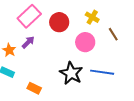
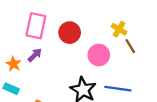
pink rectangle: (29, 16) -> (36, 26), turned -35
yellow cross: (92, 17) -> (119, 29), moved

